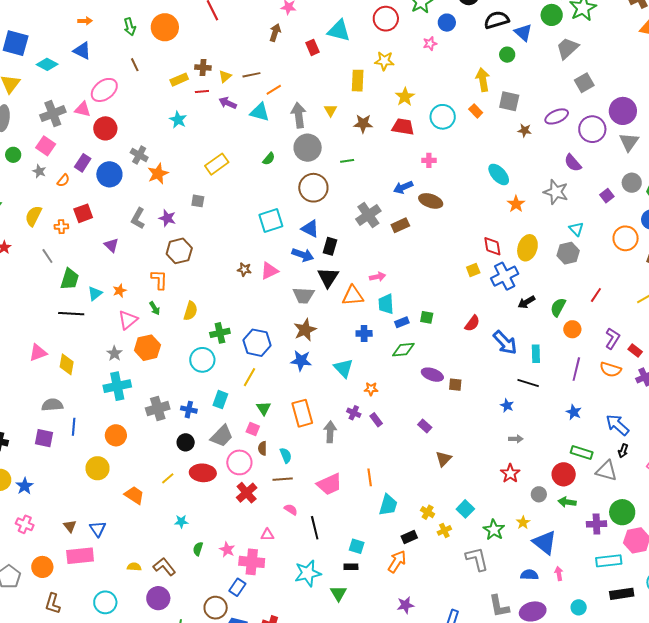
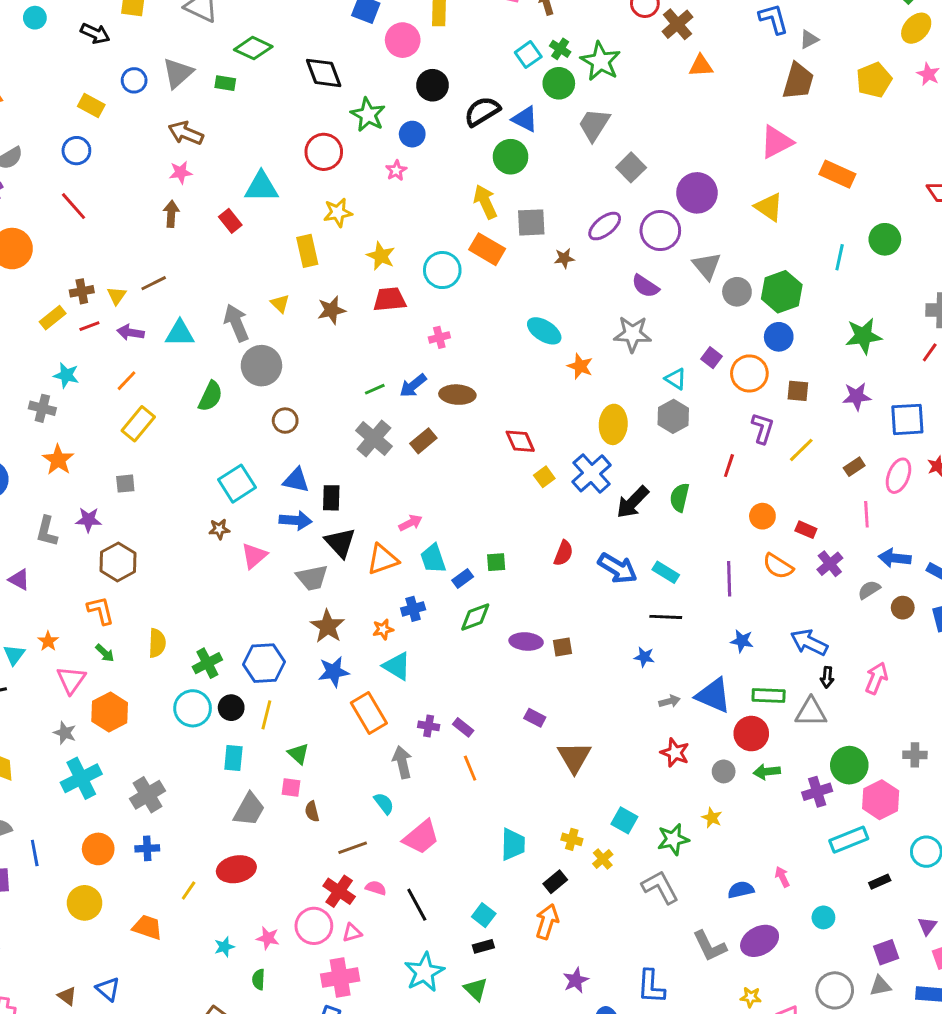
green circle: (507, 55) -> (511, 157), size x1.5
orange line: (274, 90) -> (126, 381), moved
orange rectangle: (476, 111) -> (487, 249), size x1.6
gray triangle: (629, 142) -> (707, 266), moved
gray cross: (139, 155) -> (42, 408), moved
green semicircle: (269, 159) -> (210, 396), size x1.5
green line: (347, 161) -> (375, 389), moved
brown circle: (313, 188) -> (285, 421), size x0.6
purple square: (607, 196) -> (712, 358), moved
red diamond: (492, 246) -> (520, 441), moved
brown star: (244, 270) -> (219, 529), moved
black arrow: (526, 302) -> (633, 502), size x1.4
orange circle: (572, 329) -> (762, 516), moved
purple L-shape: (613, 338) -> (763, 428), moved
cyan rectangle: (536, 354) -> (666, 572), turned -42
orange semicircle: (610, 369) -> (778, 566), turned 30
orange star: (371, 389) -> (383, 629), moved
blue cross: (189, 410) -> (147, 848), moved
orange rectangle: (302, 413) -> (369, 713), moved
black circle: (186, 442) -> (231, 708), moved
cyan semicircle: (286, 455) -> (384, 803), moved
brown triangle: (444, 459) -> (574, 757), size x1.4
pink circle: (239, 462) -> (314, 926), moved
orange line: (370, 477) -> (470, 768), moved
red cross: (247, 493) -> (339, 891), moved
green star: (494, 530) -> (673, 839), turned -30
blue triangle: (545, 542) -> (713, 695), moved
cyan square: (357, 546) -> (484, 915), turned 35
pink star: (227, 550) -> (268, 938), moved
black rectangle: (622, 594) -> (880, 882), size x0.6

